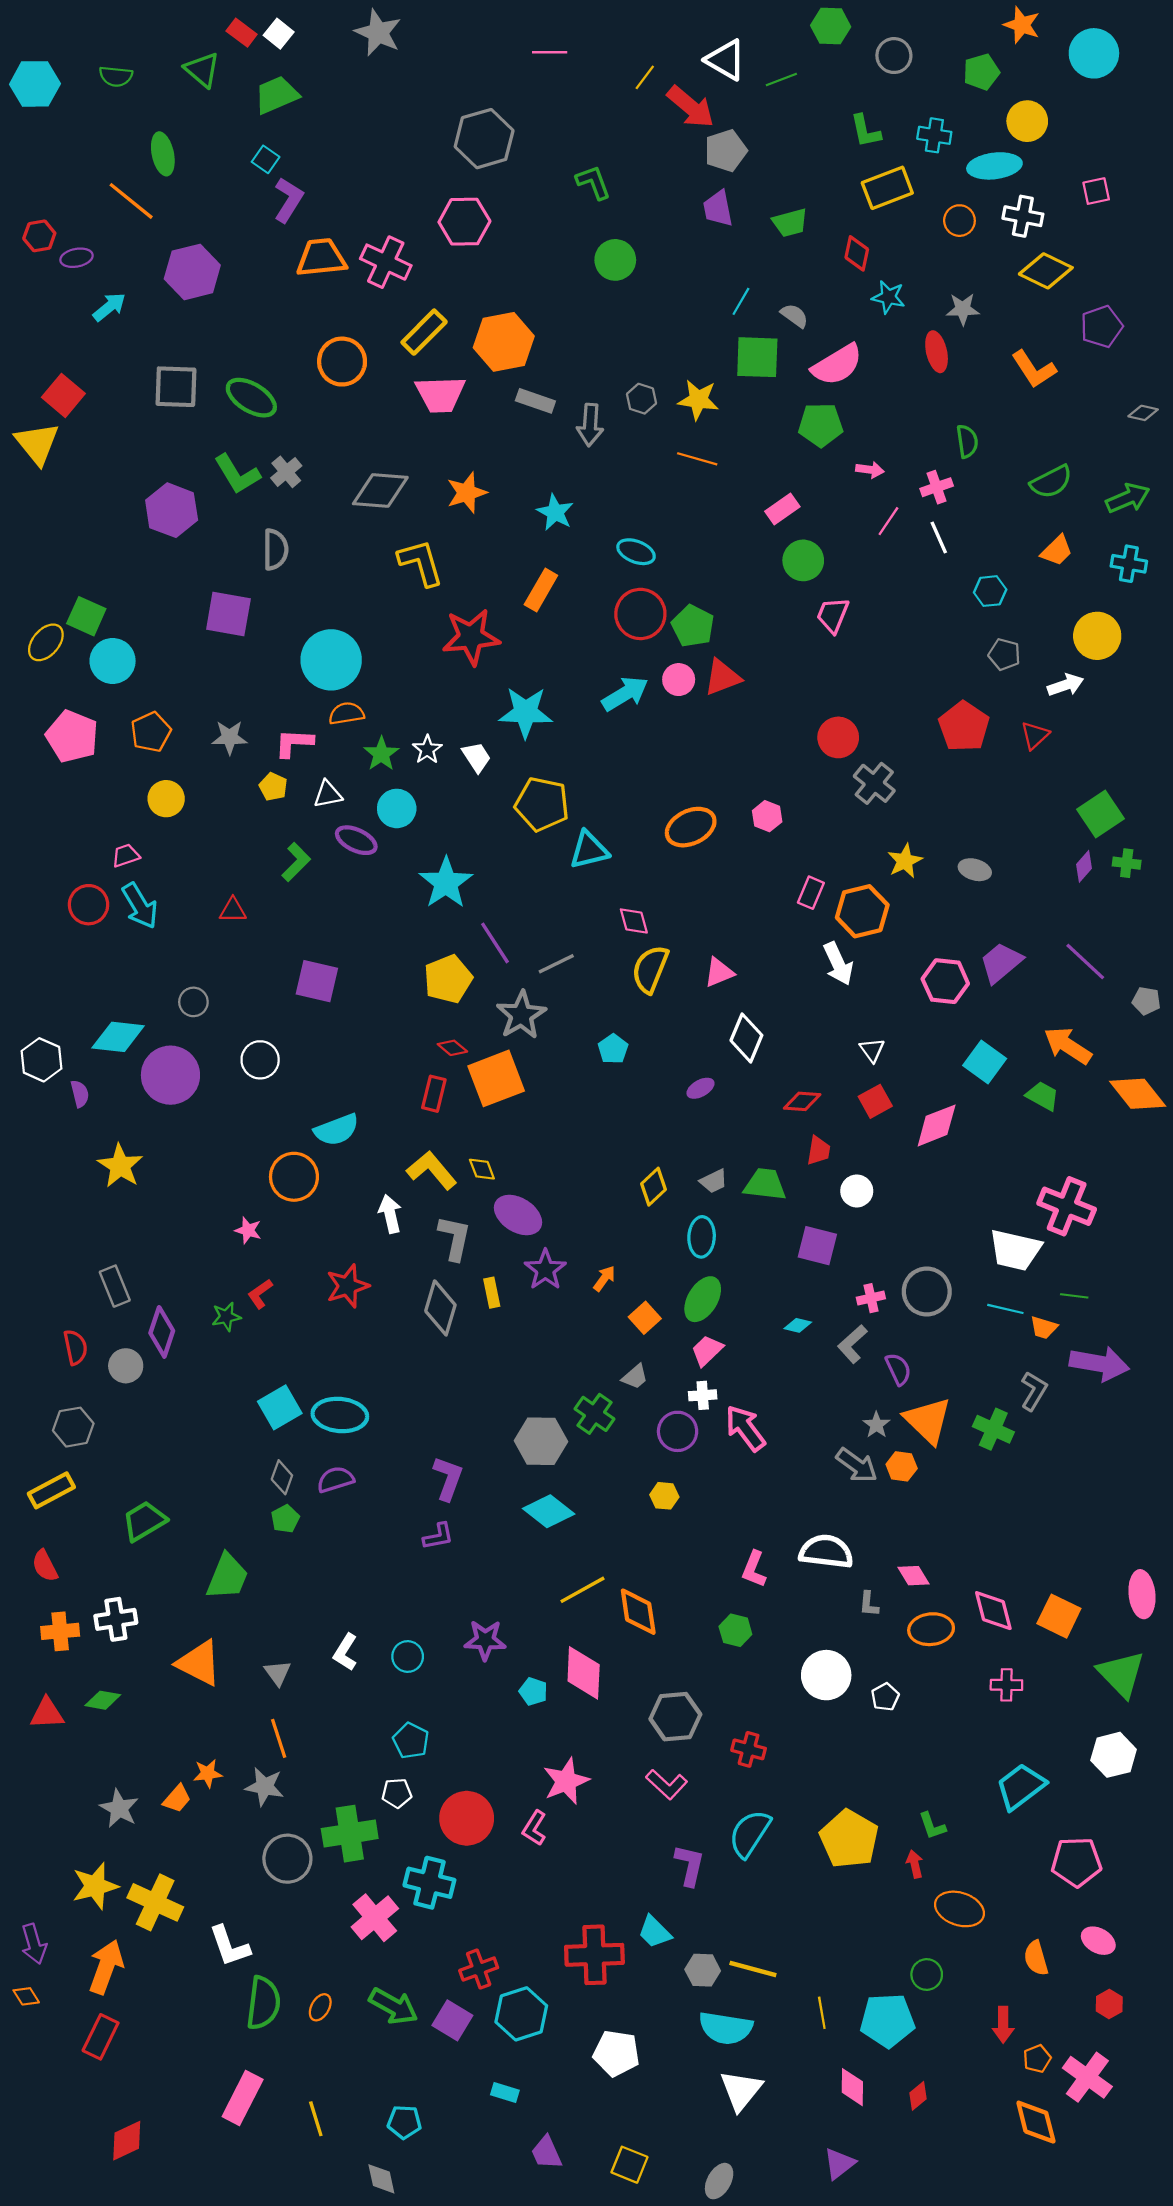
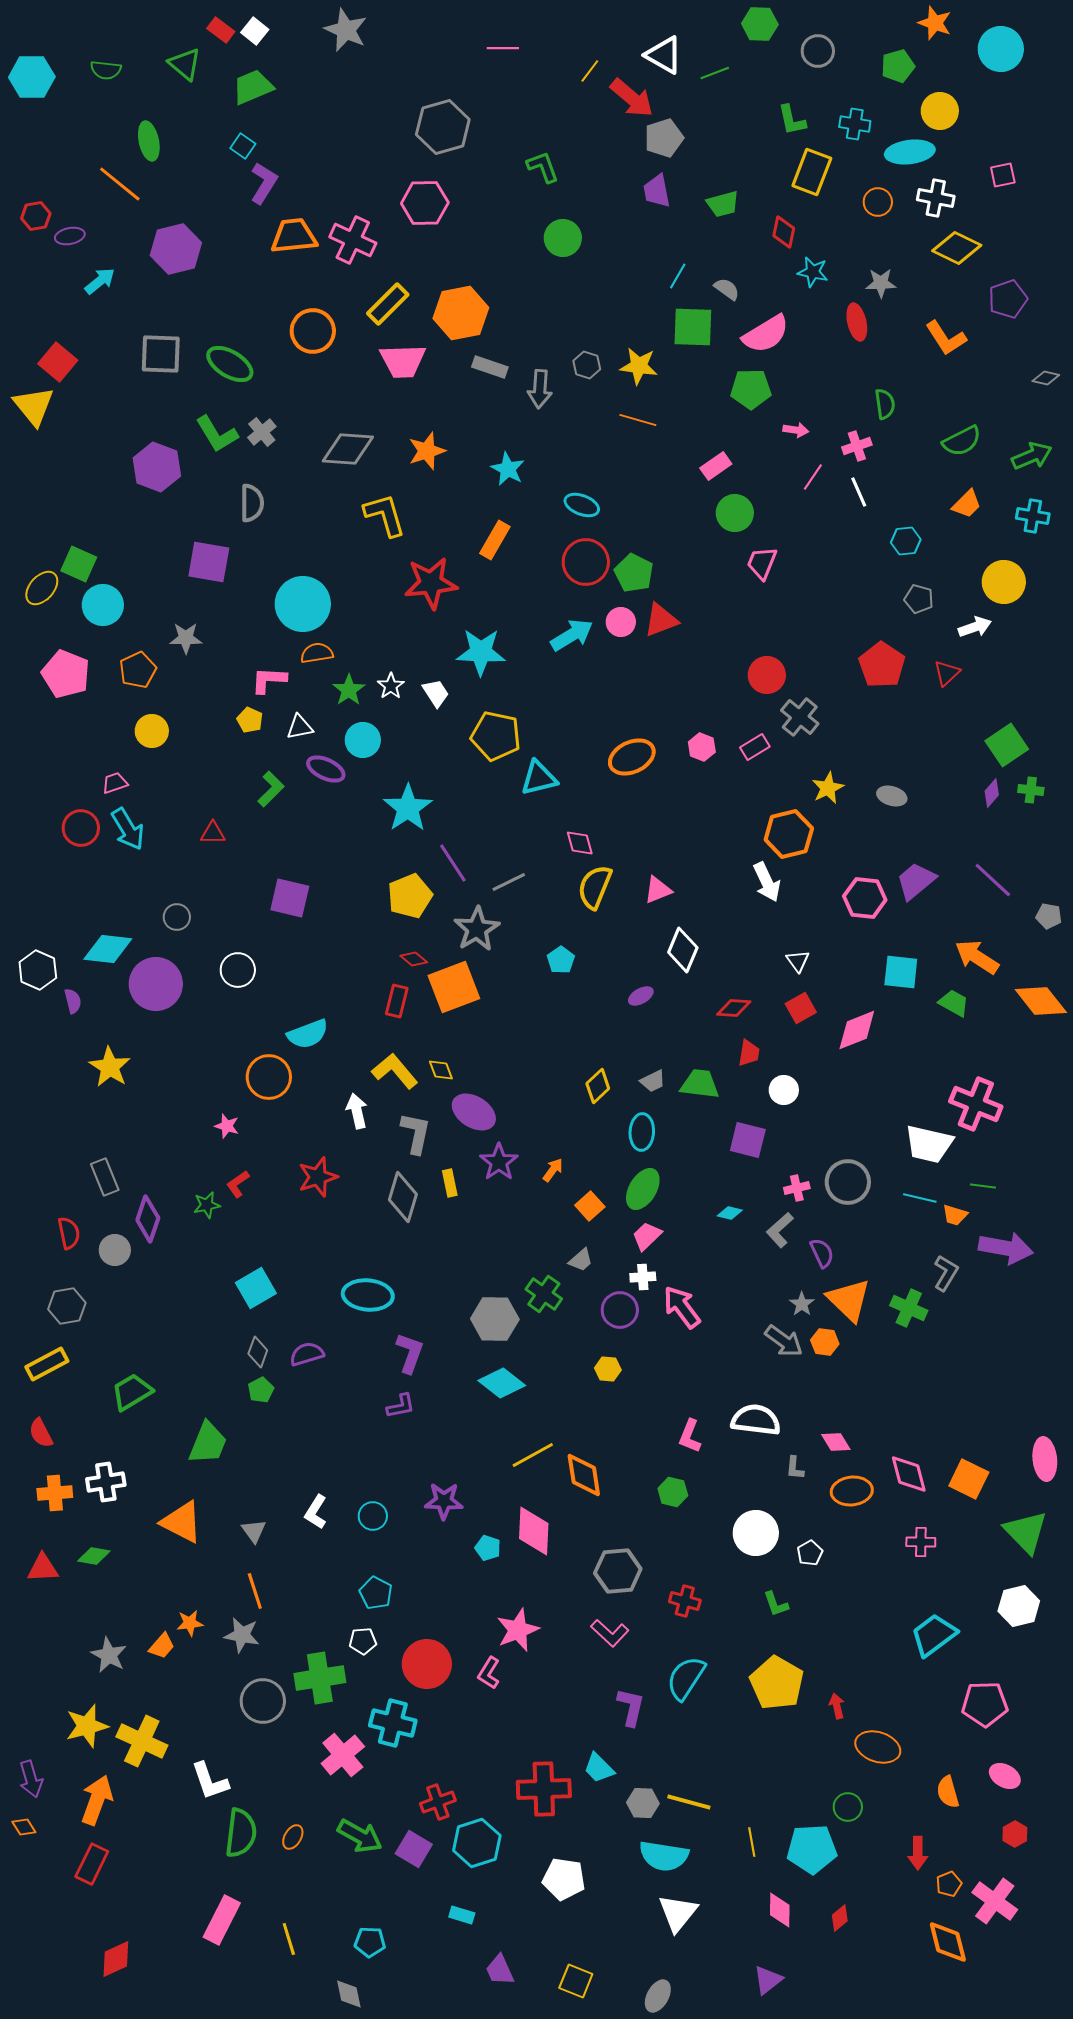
yellow rectangle: (887, 188) -> (812, 172), turned -48
gray star: (229, 737) -> (186, 638), moved
pink rectangle: (811, 893) -> (755, 747), moved, turned 36
cyan square: (985, 1062) -> (901, 972), turned -30
cyan ellipse: (340, 1415) -> (368, 1295), moved
green L-shape: (932, 1826) -> (776, 1604), moved

